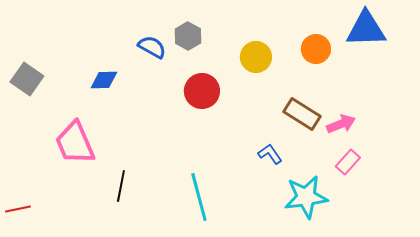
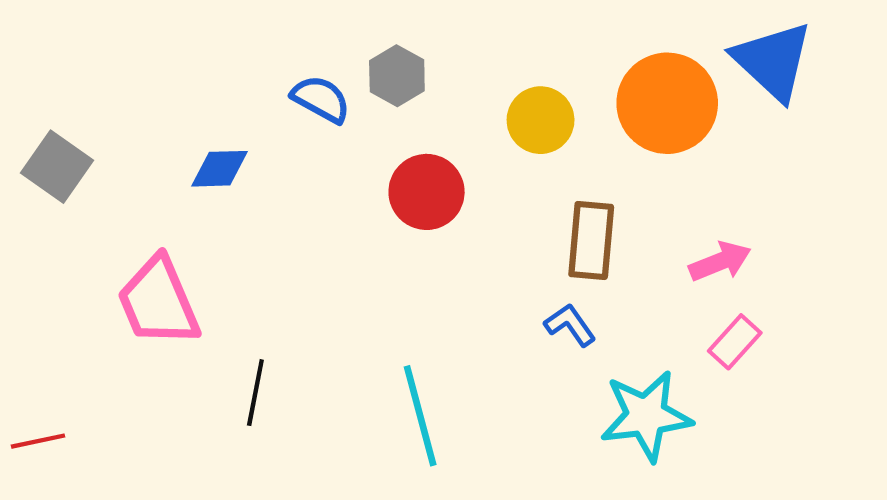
blue triangle: (366, 29) -> (773, 61), turned 45
orange circle: (316, 49) -> (667, 103), size x1.6
brown rectangle: (302, 114) -> (591, 240), moved, turned 63

